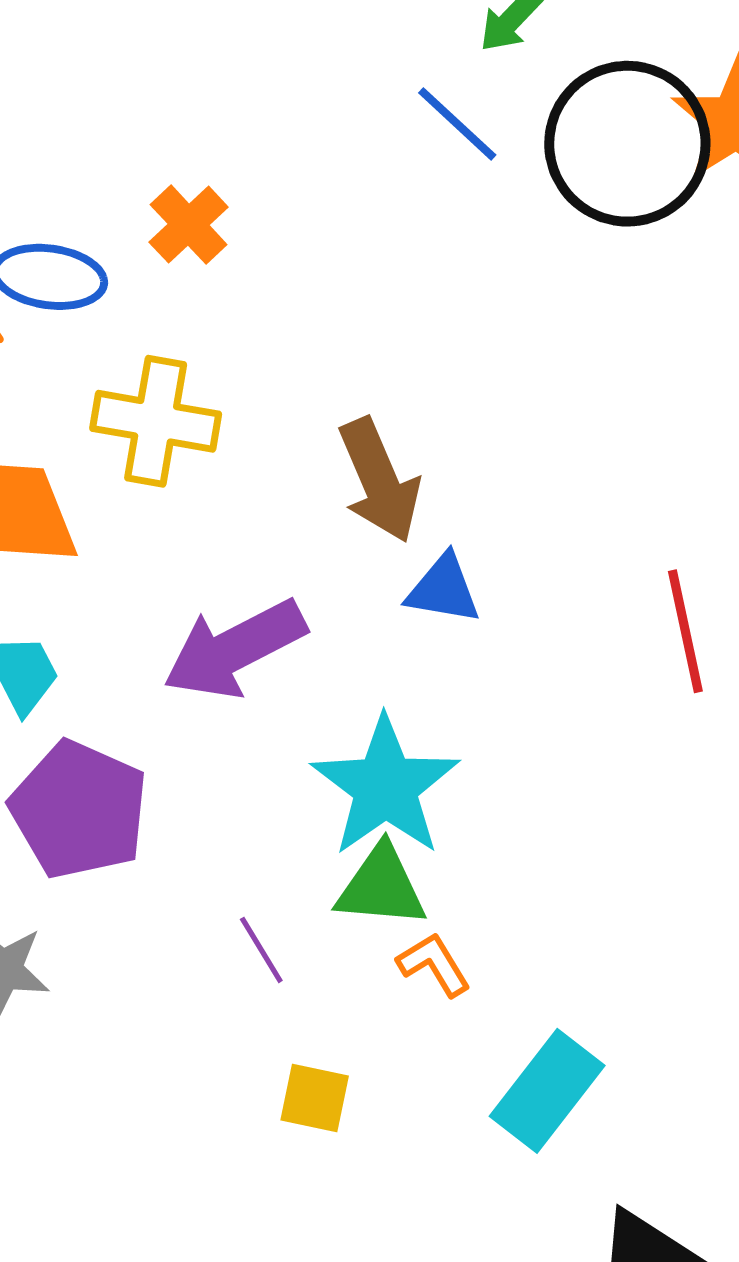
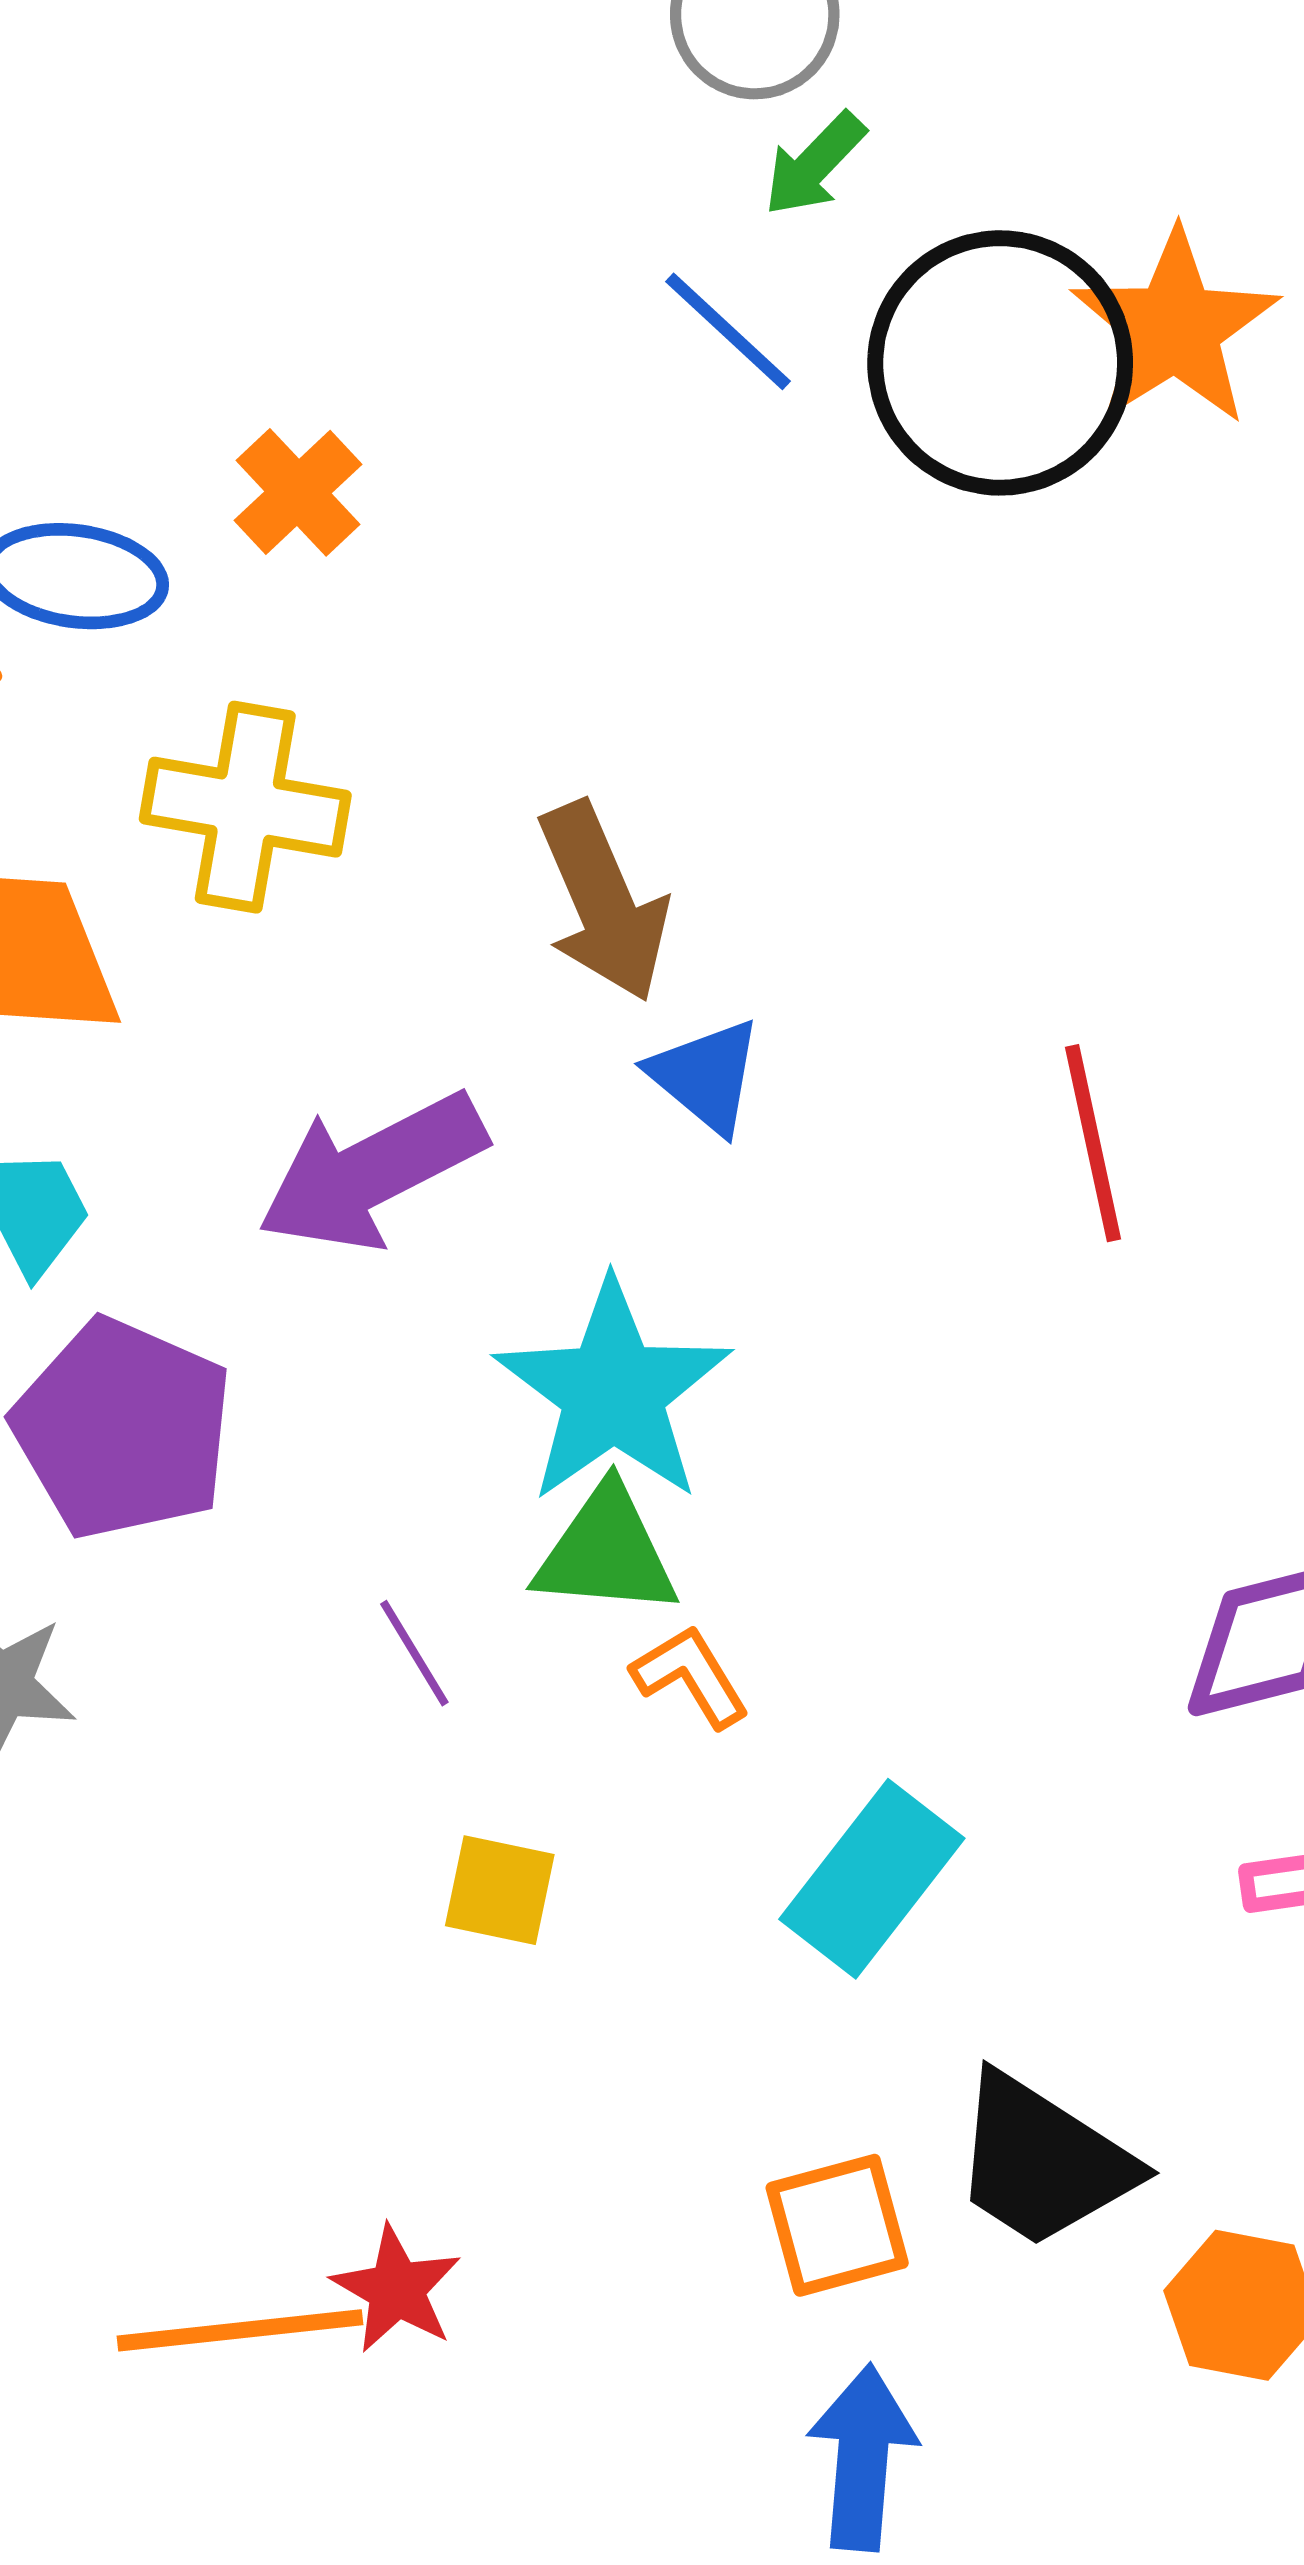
blue triangle: (443, 589) -> (706, 1076), turned 30

